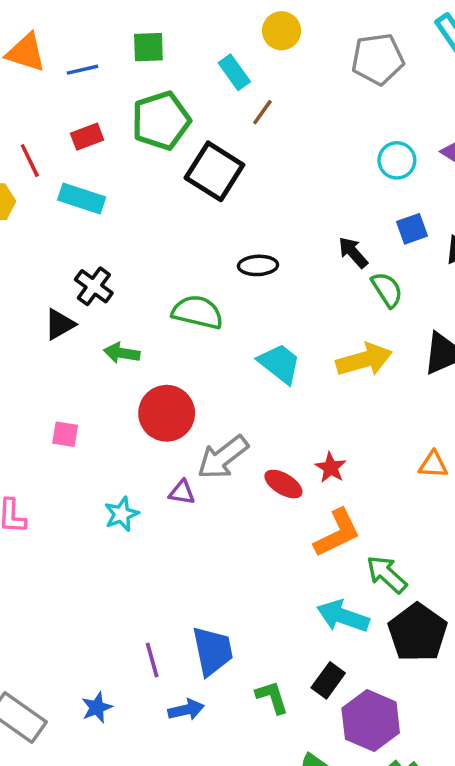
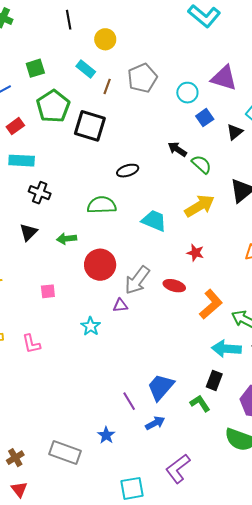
gray pentagon: (378, 59) -> (142, 78), moved
blue square: (412, 229) -> (205, 118), moved
black cross: (94, 286) -> (40, 193), moved
red star: (331, 468) -> (195, 253), moved
blue trapezoid: (213, 651) -> (161, 387), turned -112
black rectangle: (328, 680) -> (214, 380), moved

